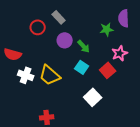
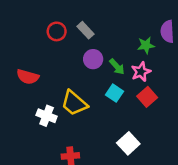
red circle: (38, 27) -> (57, 31), moved
pink star: (120, 53) -> (141, 72), moved
white cross: (26, 75) -> (47, 116), moved
white square: (93, 97) -> (128, 143), moved

